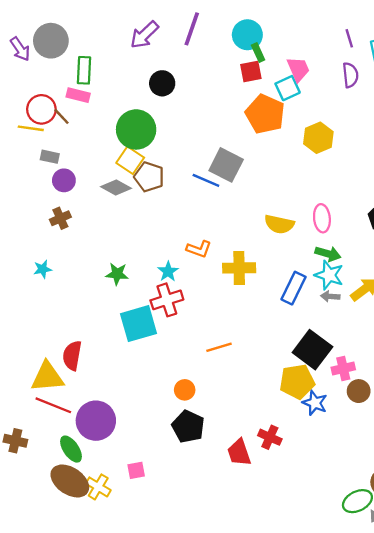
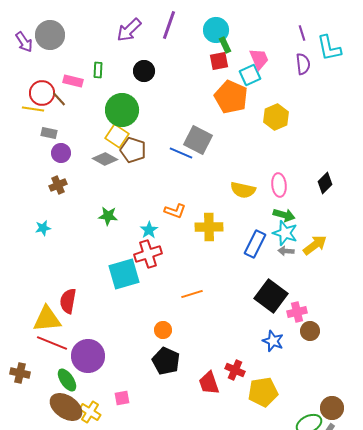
green rectangle: (84, 70) -> (98, 70), moved, size x0.7
green star: (117, 274) -> (108, 216), moved
yellow pentagon: (297, 382) -> (263, 392), moved

